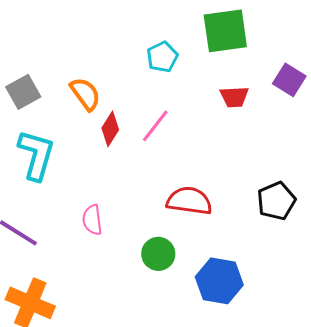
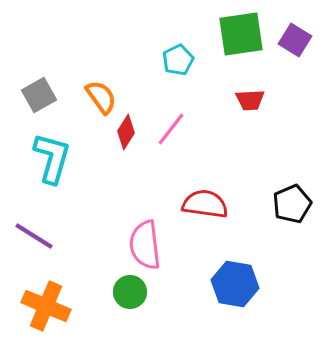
purple square: (289, 80) -> (295, 40), moved
pink semicircle: (92, 220) -> (145, 245), moved, size x1.6
green circle: (158, 254) -> (130, 292), moved

